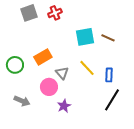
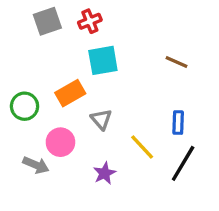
cyan square: (85, 37) -> (103, 60), moved
yellow line: (87, 68) -> (142, 147), moved
pink circle: (49, 87) -> (60, 142), moved

